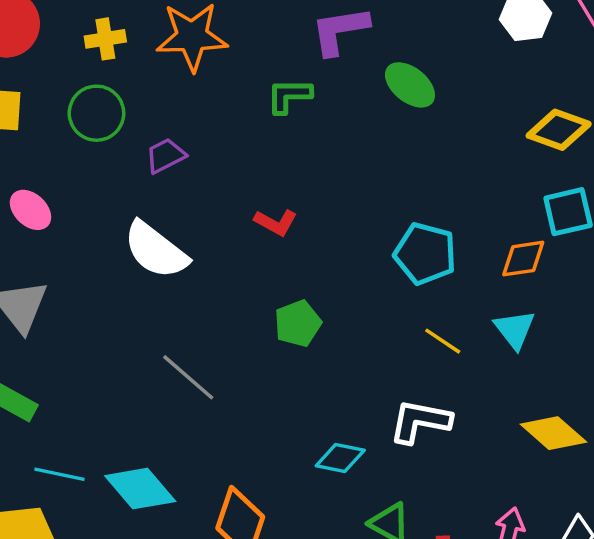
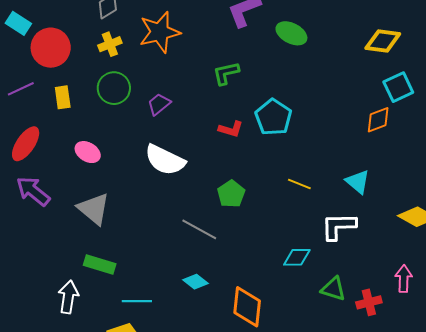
green L-shape: (289, 96) -> (226, 73), moved
cyan pentagon: (425, 254) -> (273, 117), moved, turned 30
green pentagon: (298, 324) -> (231, 194), moved
cyan triangle: (515, 329) -> (358, 182), moved
yellow line: (443, 341) -> (299, 184), moved
cyan diamond: (140, 489) -> (195, 282), moved, size x0.6

